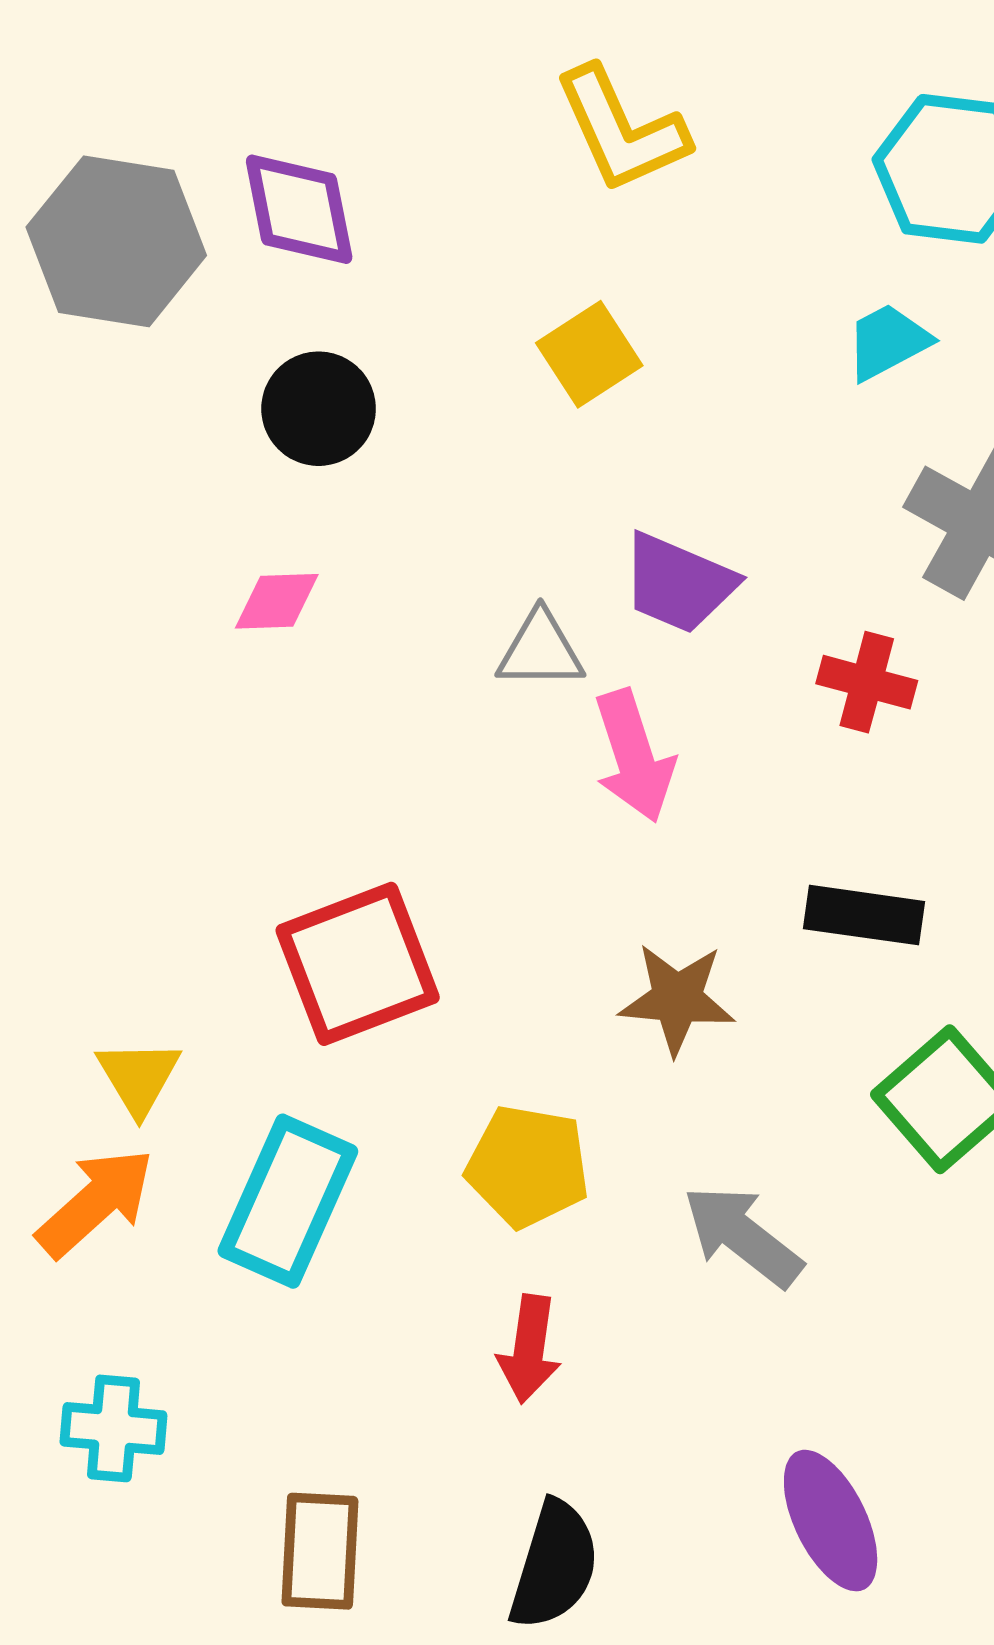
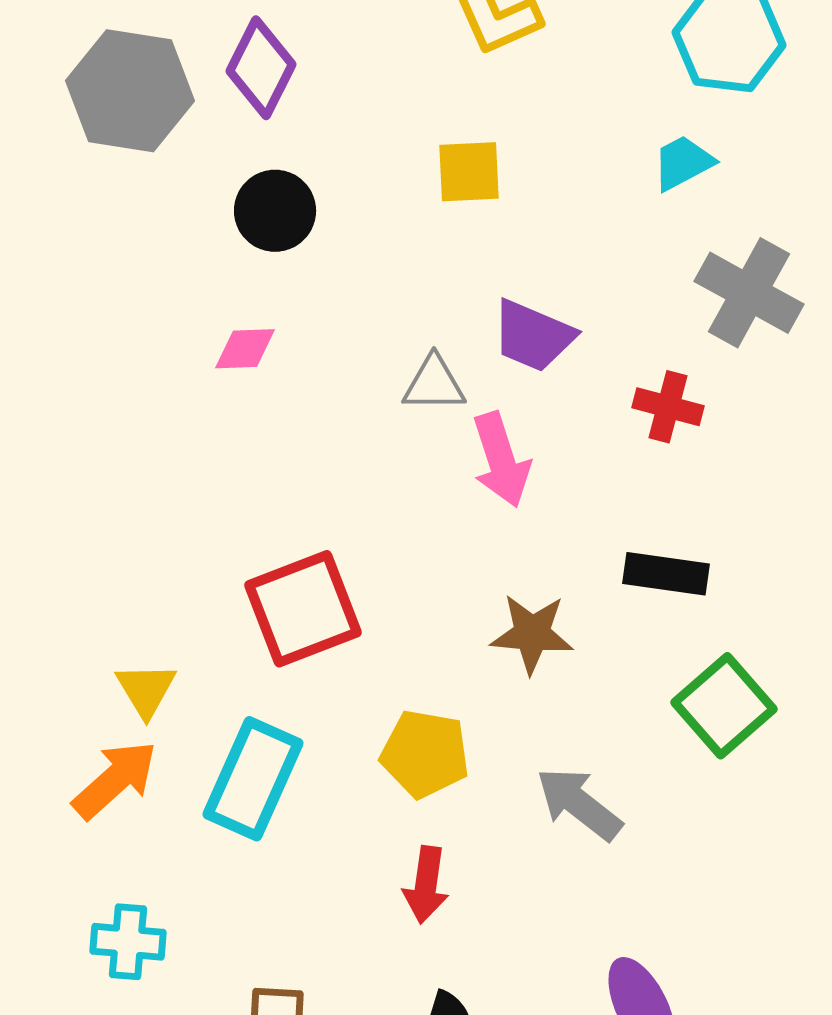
purple diamond: (299, 209) -> (261, 68), turned 38
yellow square: (589, 354) -> (469, 172), turned 30

